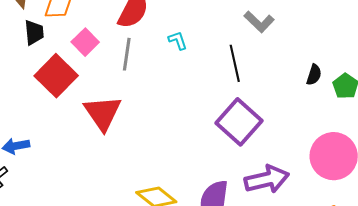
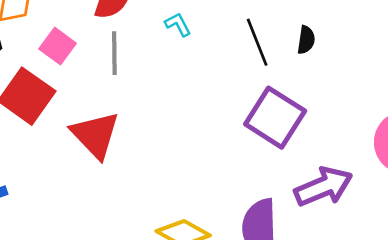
black semicircle: (314, 75) -> (306, 40), moved

